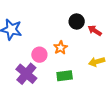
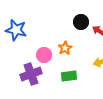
purple cross: (26, 74) -> (31, 74), turned 30

